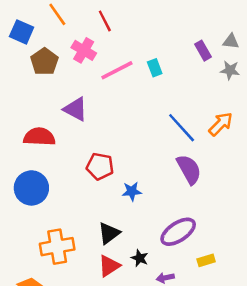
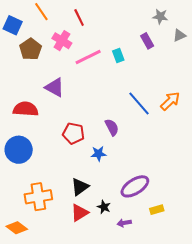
gray triangle: (231, 41) -> (179, 35), turned -32
purple rectangle: (203, 51) -> (147, 41), moved
gray star: (230, 70) -> (160, 16), moved
purple semicircle: (189, 169) -> (112, 127), moved, size x0.7

